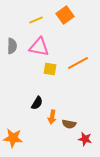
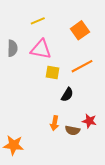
orange square: (65, 15) -> (80, 30), moved
black semicircle: (37, 103) -> (67, 95), moved
red star: (85, 139) -> (89, 121), moved

